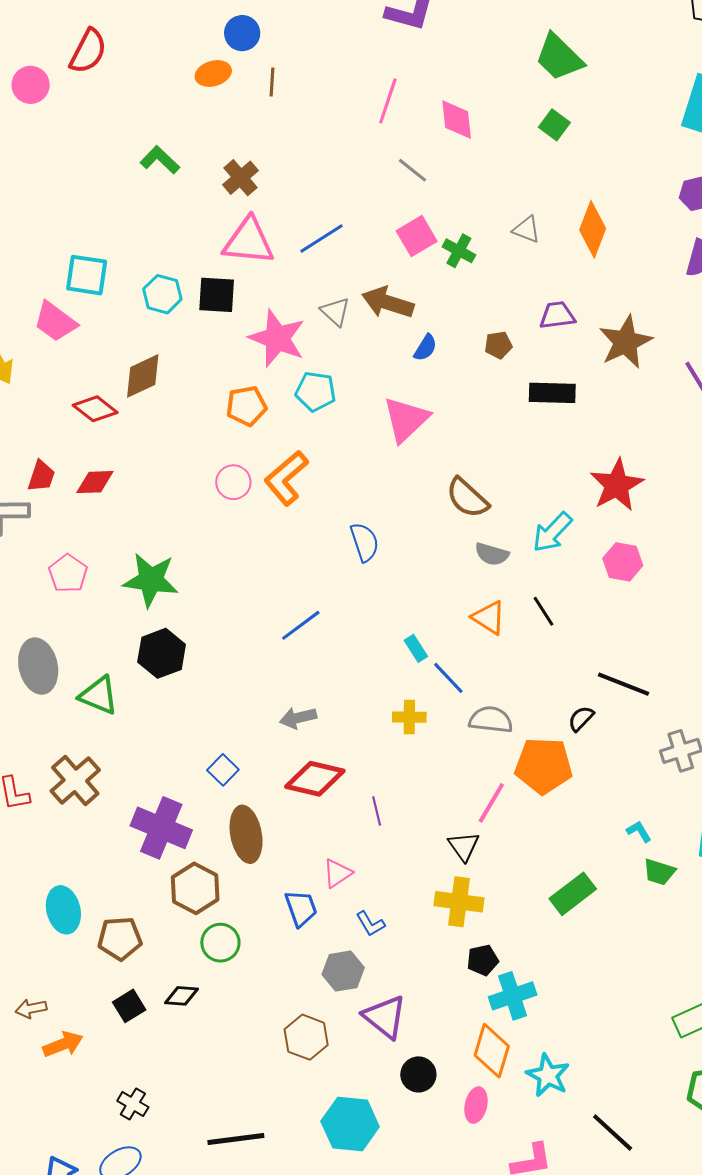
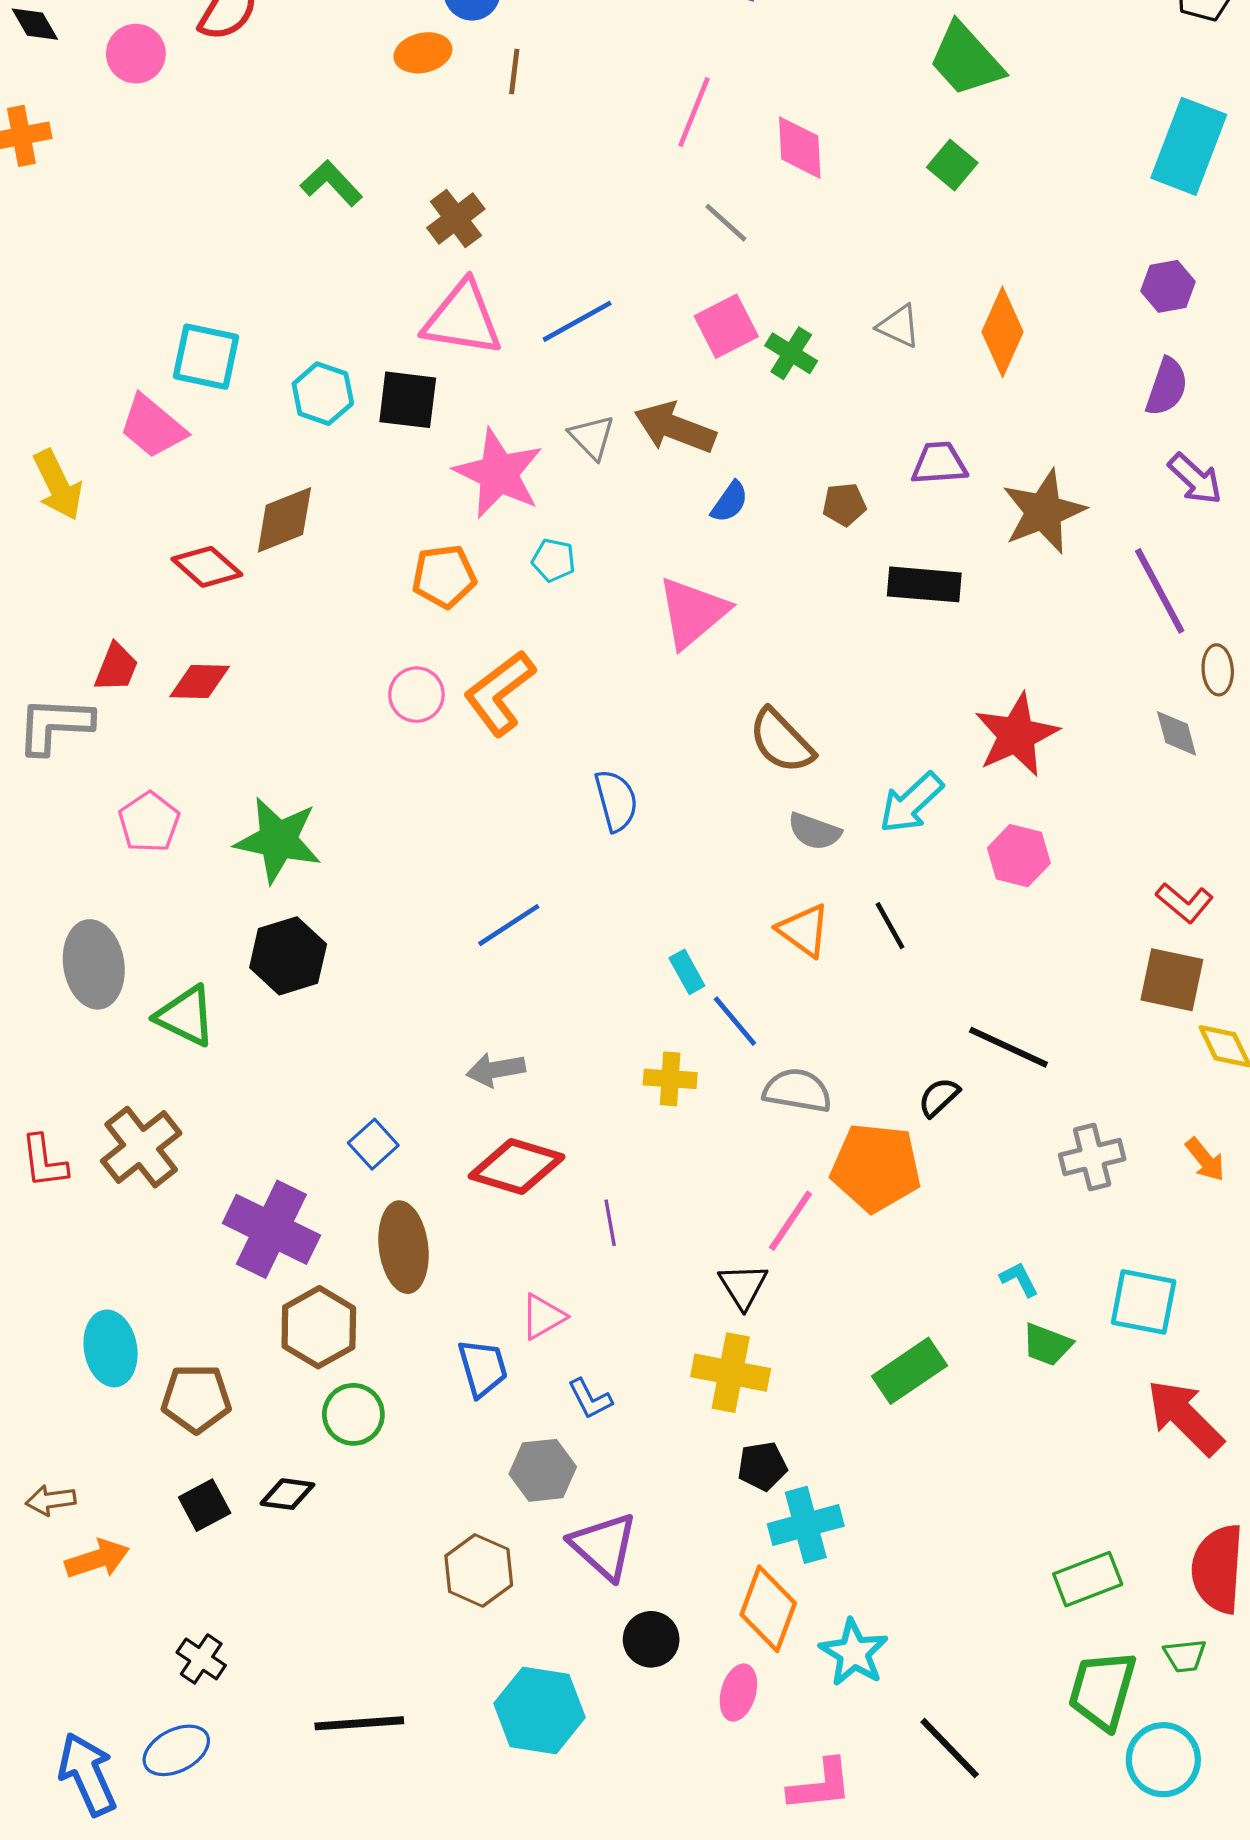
cyan pentagon: (315, 391) -> (554, 560), size x0.7

